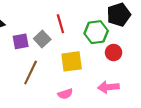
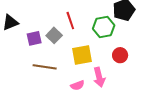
red circle: (114, 53) -> (120, 55), moved
brown line: (31, 73) -> (45, 67), turned 75
pink arrow: (108, 87) -> (99, 77), moved, turned -96

